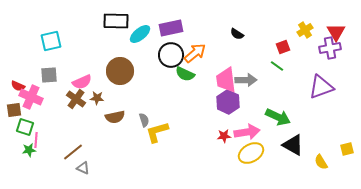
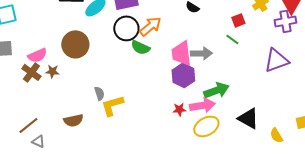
brown semicircle: (115, 117) -> (73, 120), moved
green arrow: (278, 117) -> (216, 90), moved, turned -45

